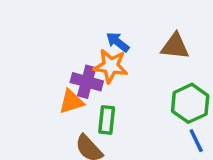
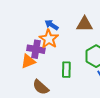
orange star: (111, 66) -> (49, 39), turned 30
green rectangle: (107, 120) -> (66, 70), moved

